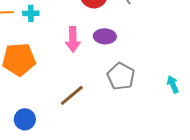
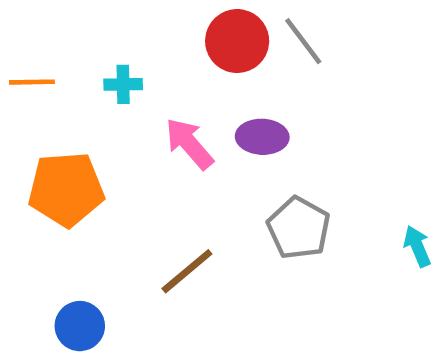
cyan cross: (31, 13) -> (123, 84), moved
pink arrow: (73, 39) -> (189, 144), turned 140

